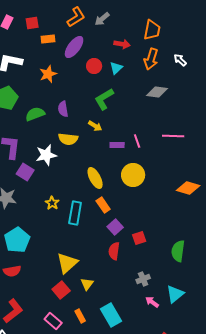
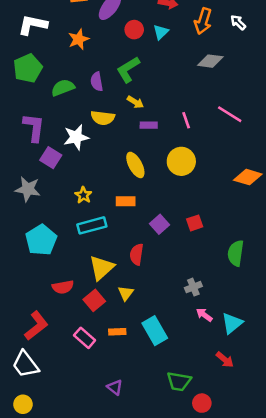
green L-shape: (104, 99) -> (128, 69), moved
pink line: (173, 136) -> (230, 114), turned 30
purple rectangle: (117, 145) -> (149, 125), moved
orange rectangle: (103, 205) -> (126, 201), moved, turned -56
cyan rectangle: (75, 213) -> (92, 225), moved, turned 65
red square: (139, 238) -> (195, 223), moved
red semicircle: (114, 251) -> (137, 254), moved
red semicircle: (12, 271) -> (63, 287), moved
cyan triangle: (175, 294) -> (232, 323), moved
orange rectangle: (80, 316) -> (117, 332), turned -64

